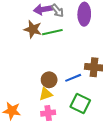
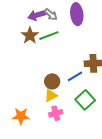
brown star: (33, 29) -> (30, 36), turned 30
green square: (80, 103) -> (85, 100), turned 30

